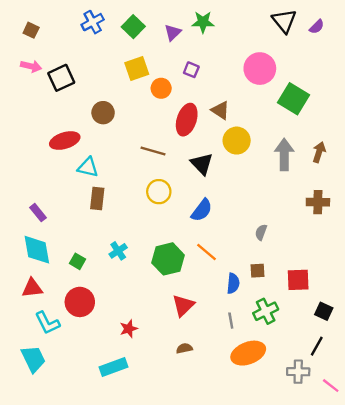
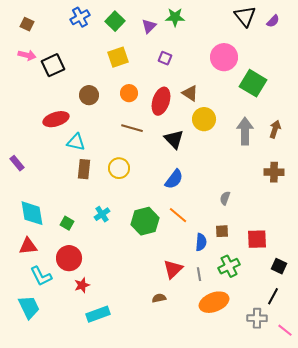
orange circle: (161, 88) -> (129, 93), moved
yellow circle: (159, 192) -> (119, 168), moved
purple rectangle: (38, 213) -> (17, 163), moved
red triangle: (183, 305) -> (173, 269), moved
red star: (129, 329) -> (82, 285), moved

